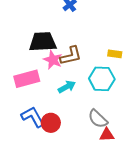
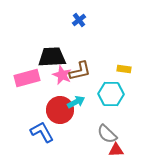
pink rectangle: (27, 79) -> (27, 78), moved
red circle: (51, 123) -> (60, 110), moved, size x1.4

